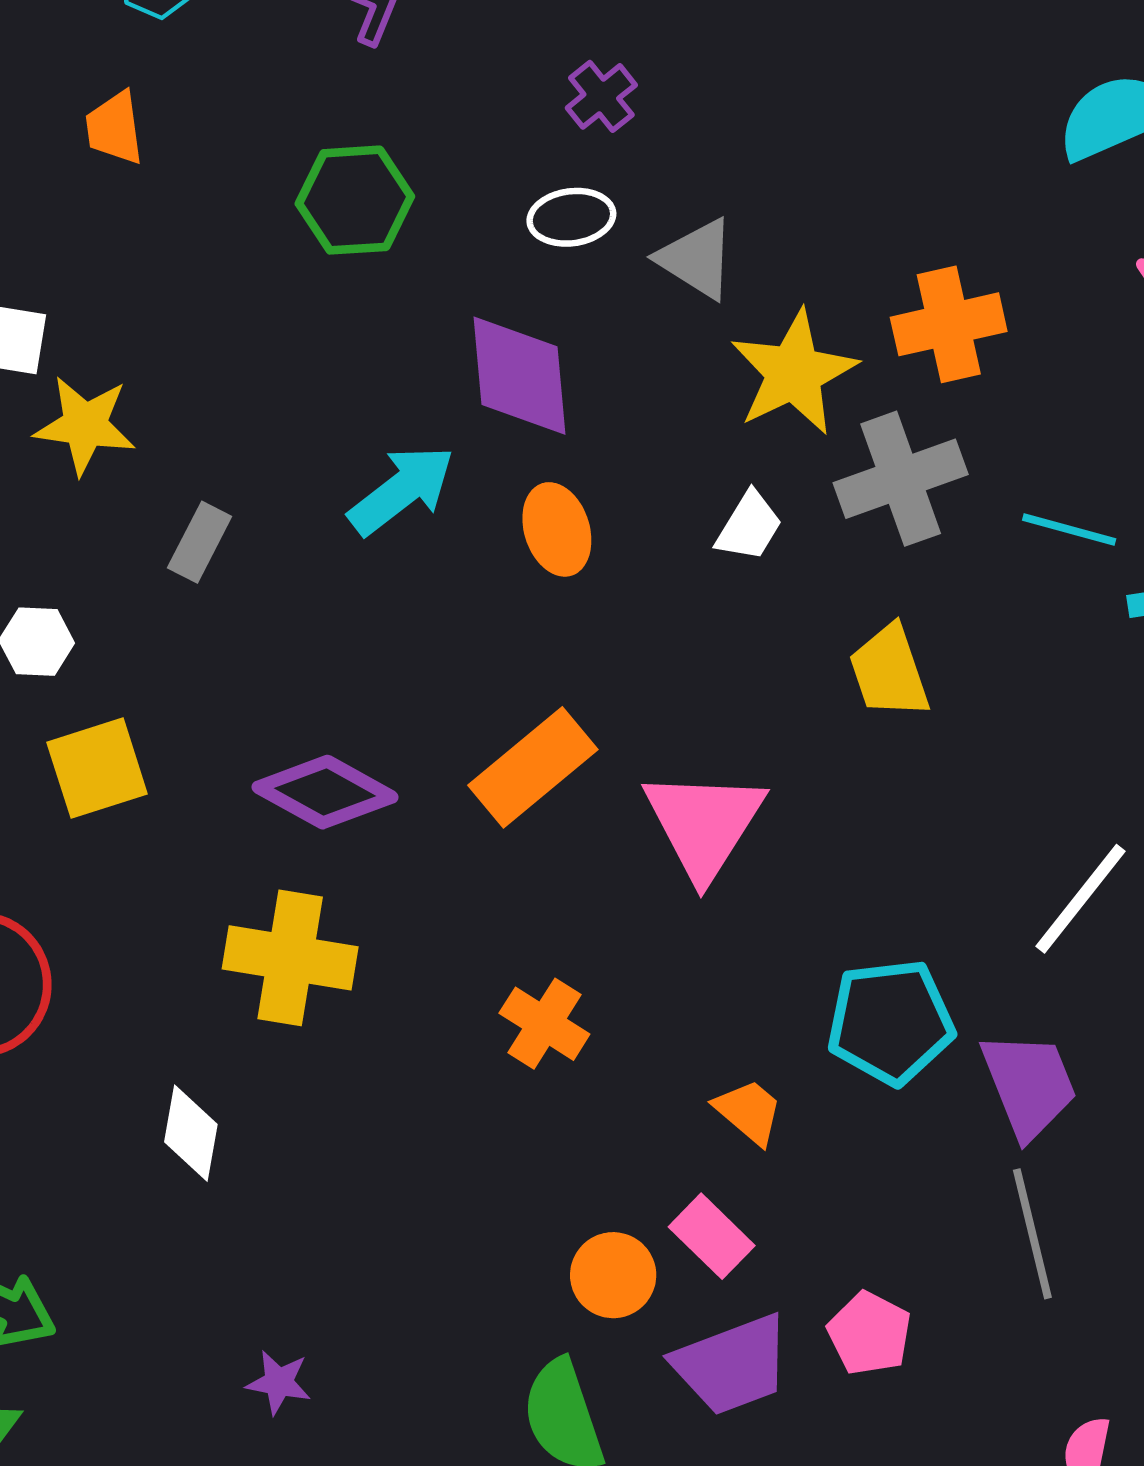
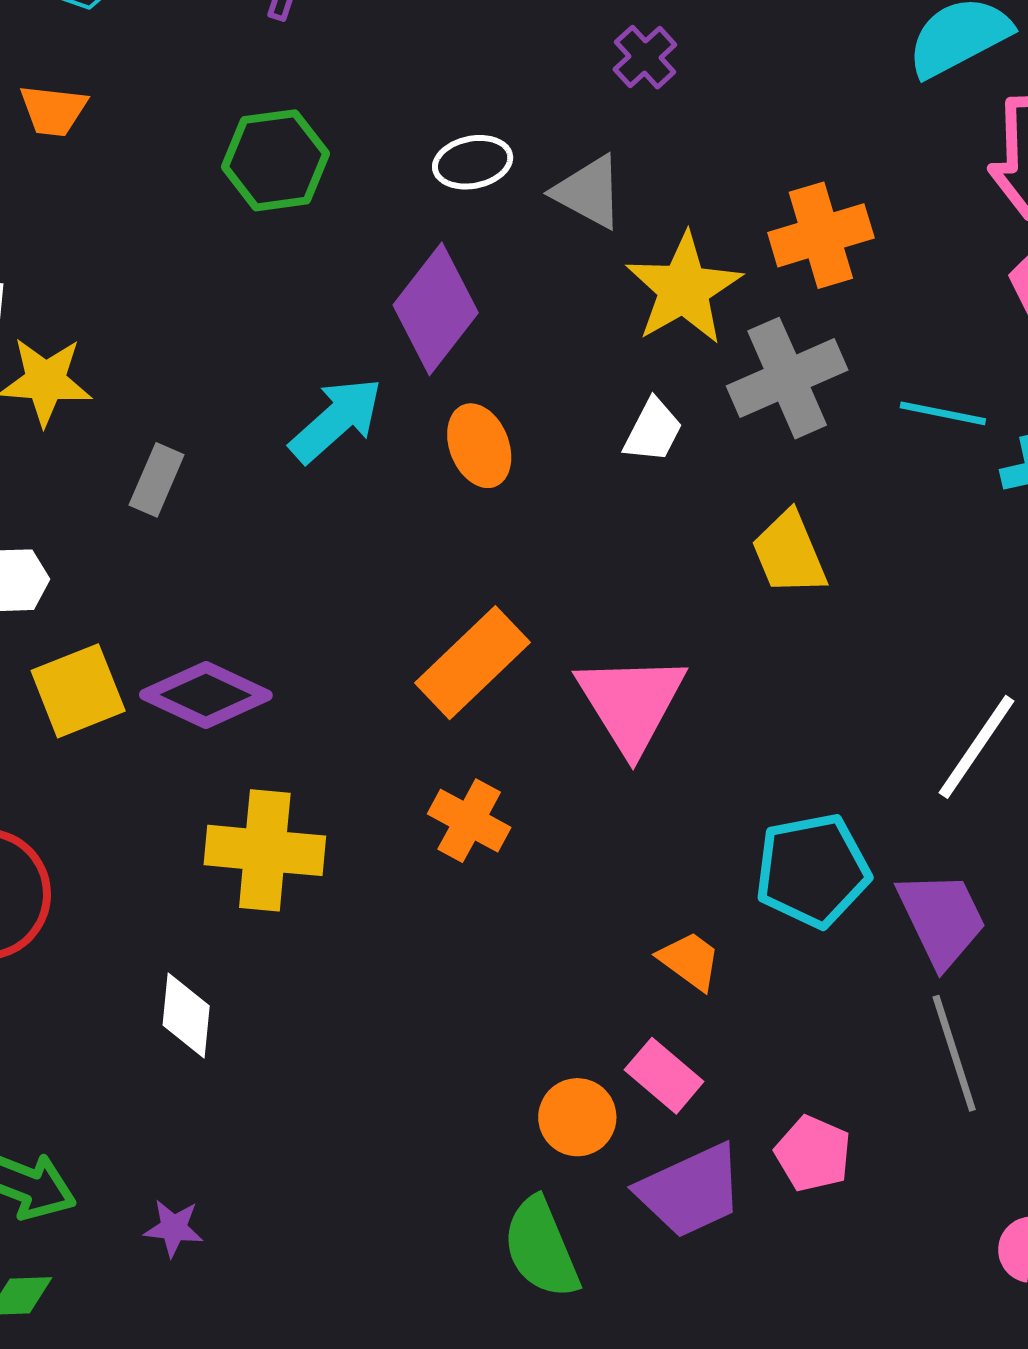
purple cross: (601, 96) -> (645, 57), moved
orange trapezoid: (114, 128) -> (53, 110), turned -72
purple diamond: (520, 376) -> (436, 309), turned 47
purple diamond: (325, 792) -> (206, 695), moved
orange cross: (544, 1024) -> (469, 821), moved
purple star: (279, 1382) -> (174, 1228), moved

